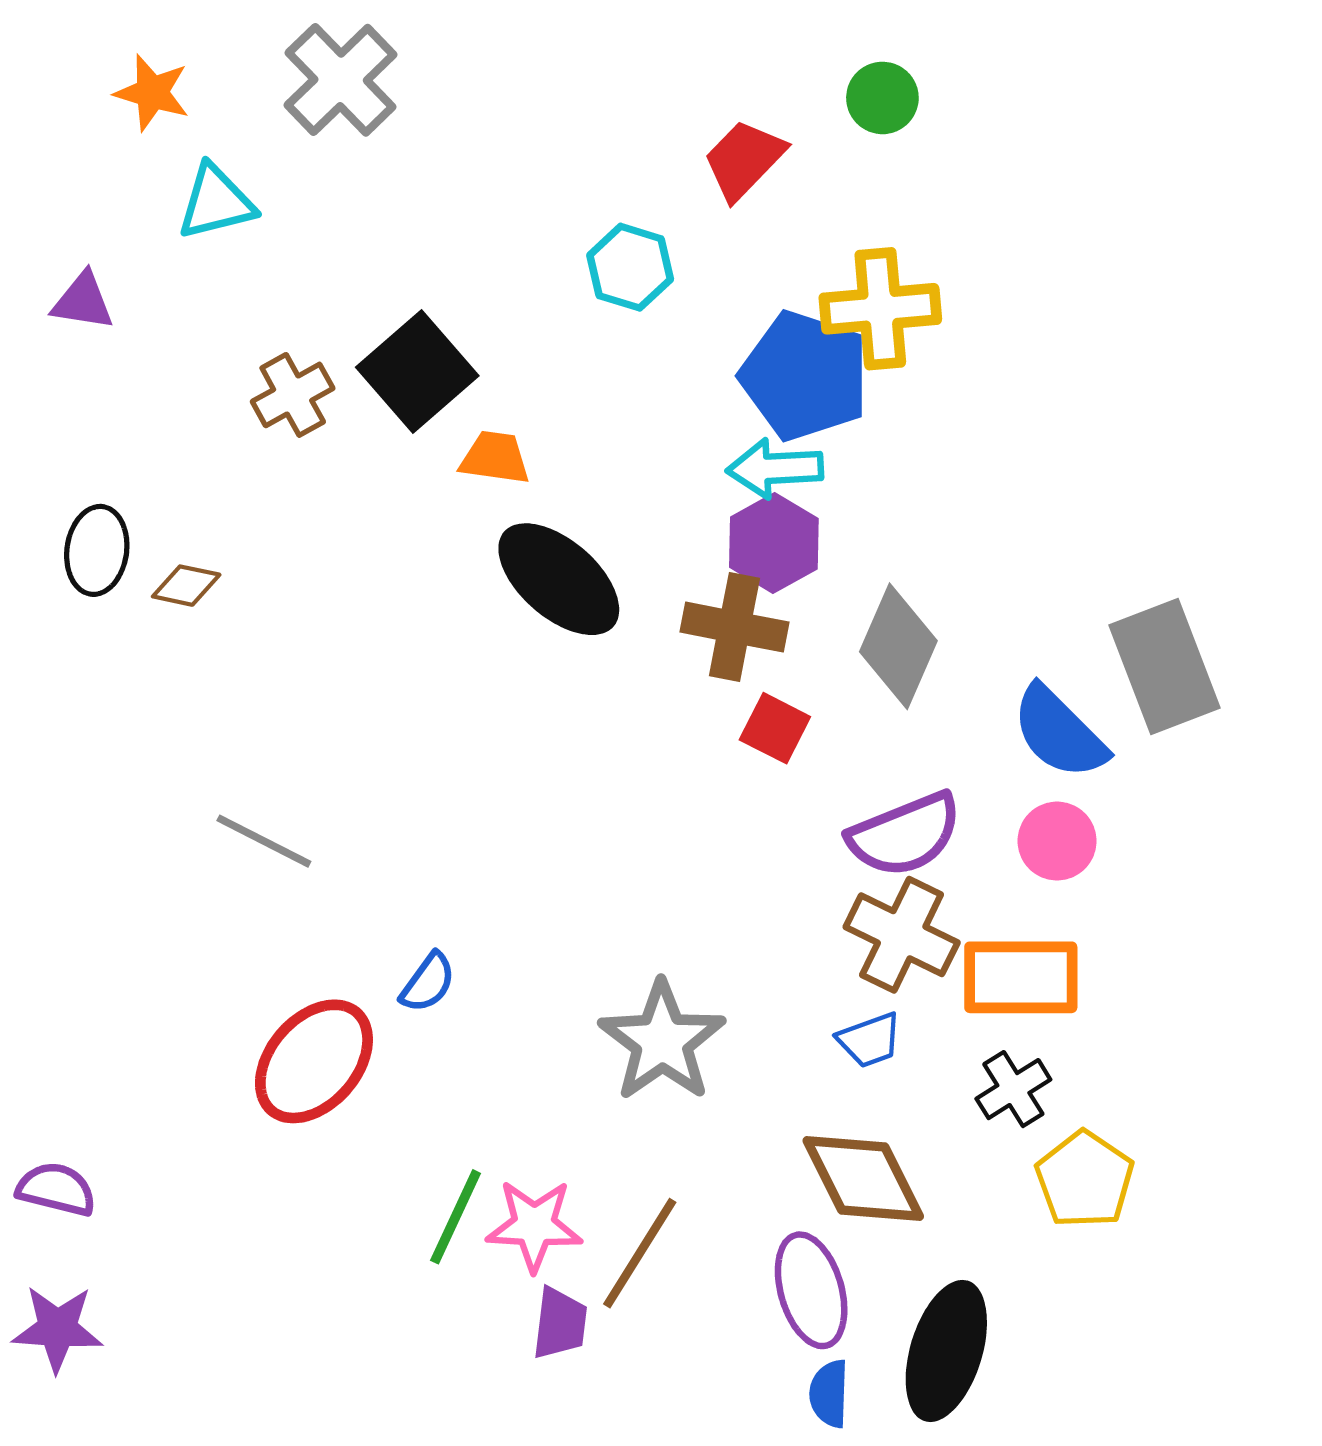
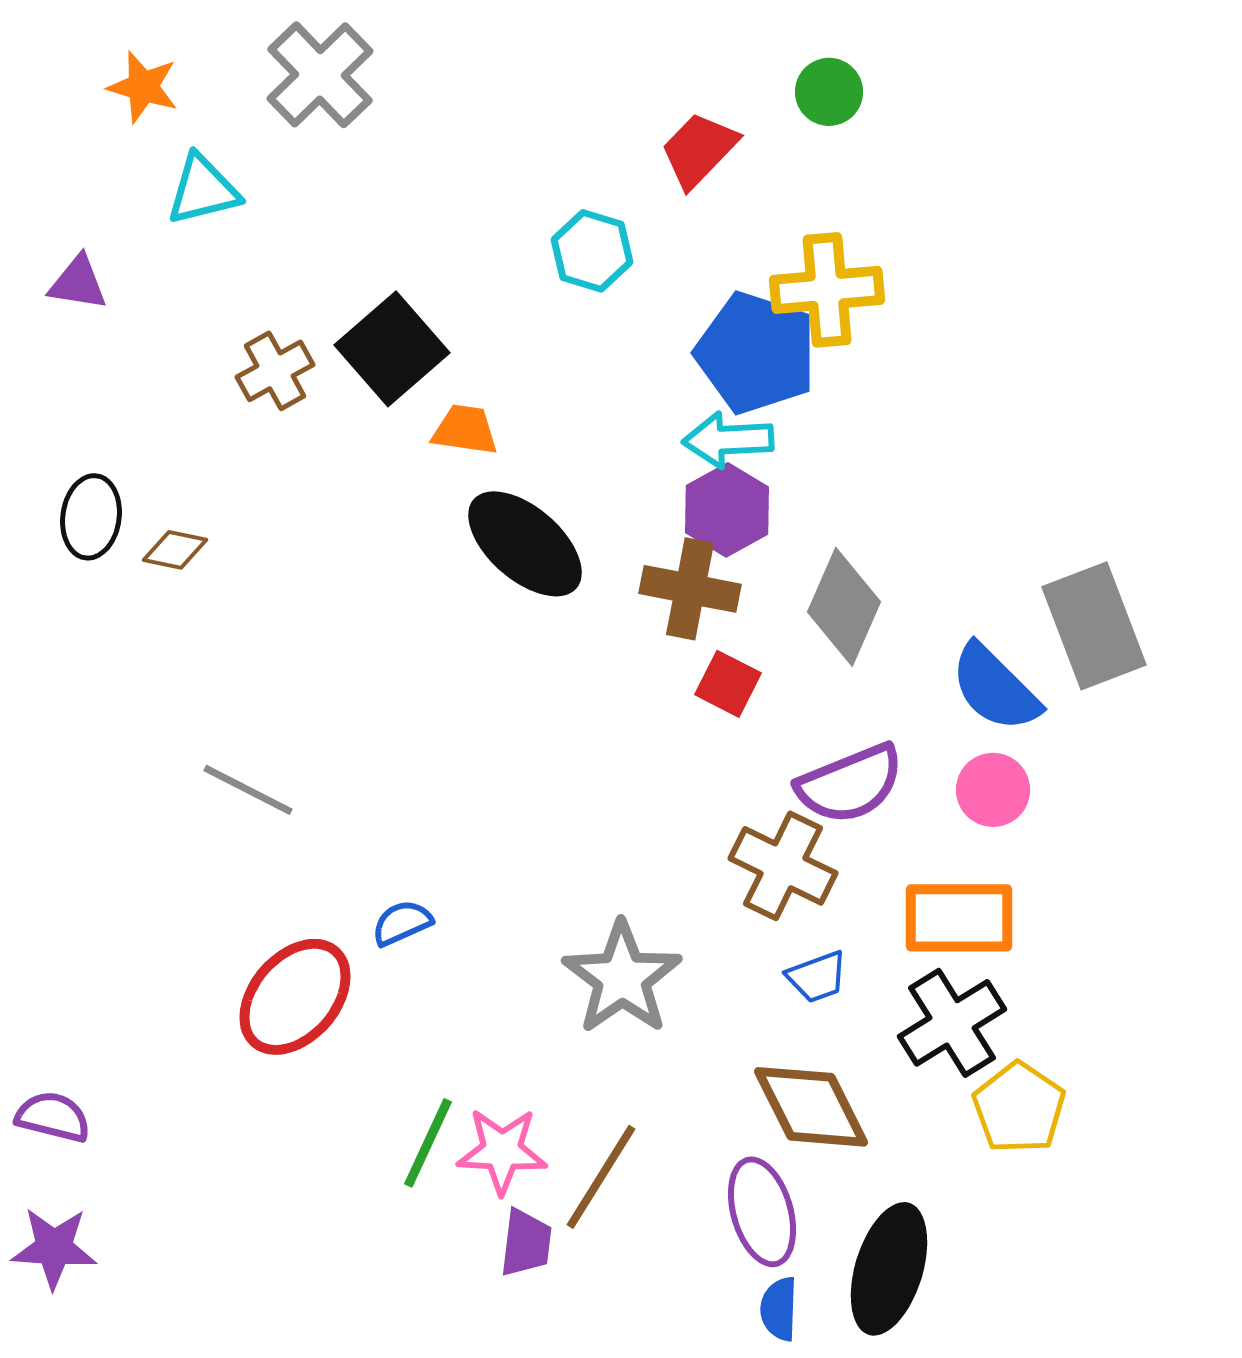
brown cross: (902, 935) -> (783, 866), moved
blue semicircle: (428, 983) -> (402, 923), turned -150
black cross: (1013, 1089) -> (952, 1023), size x1.5

